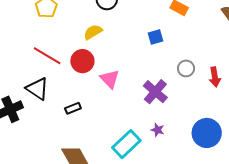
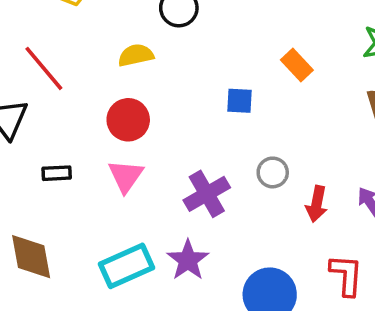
red circle: (82, 61) -> (128, 120), moved
pink triangle: (110, 79) -> (126, 176), moved
purple star: (158, 130) -> (188, 260), size x1.6

